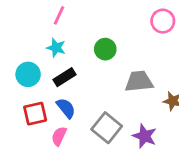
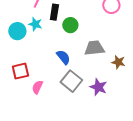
cyan circle: (28, 74) -> (17, 31), moved
black rectangle: (65, 77) -> (54, 12), moved, turned -49
blue semicircle: (66, 108) -> (63, 57), moved

